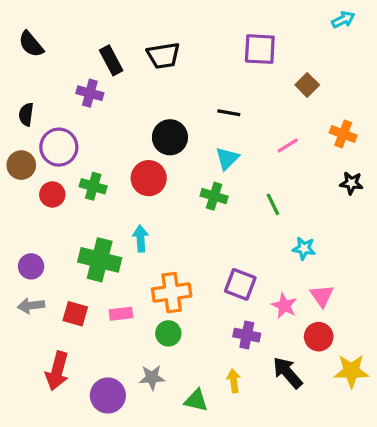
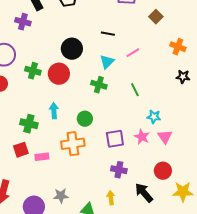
pink line: (288, 145) -> (133, 53), moved
green cross: (93, 186) -> (33, 71), moved
green cross: (100, 260) -> (29, 124), size x0.7
purple square: (240, 284) -> (115, 139), turned -30
pink triangle: (322, 296) -> (165, 137), moved
pink star: (284, 306) -> (142, 137), moved
red square: (75, 314) -> (21, 150), moved, turned -35
green circle: (168, 333) -> (85, 119), moved

